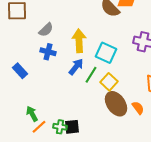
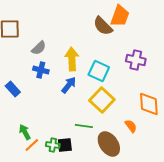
green line: (91, 75) -> (84, 126), moved, turned 66
yellow square: (109, 82) -> (102, 100), size x1.4
brown ellipse: (116, 104) -> (109, 144), moved

